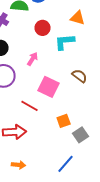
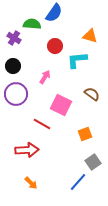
orange square: (64, 121) -> (85, 134), moved
gray square: (81, 135) -> (93, 162), moved
orange arrow: (19, 165) -> (31, 183), turned 40

